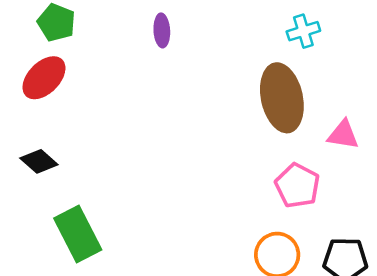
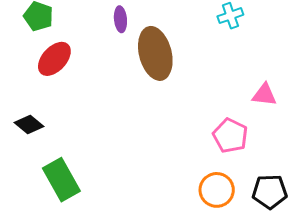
red ellipse: (44, 78) -> (54, 59), moved
brown ellipse: (282, 98) -> (155, 53), moved

